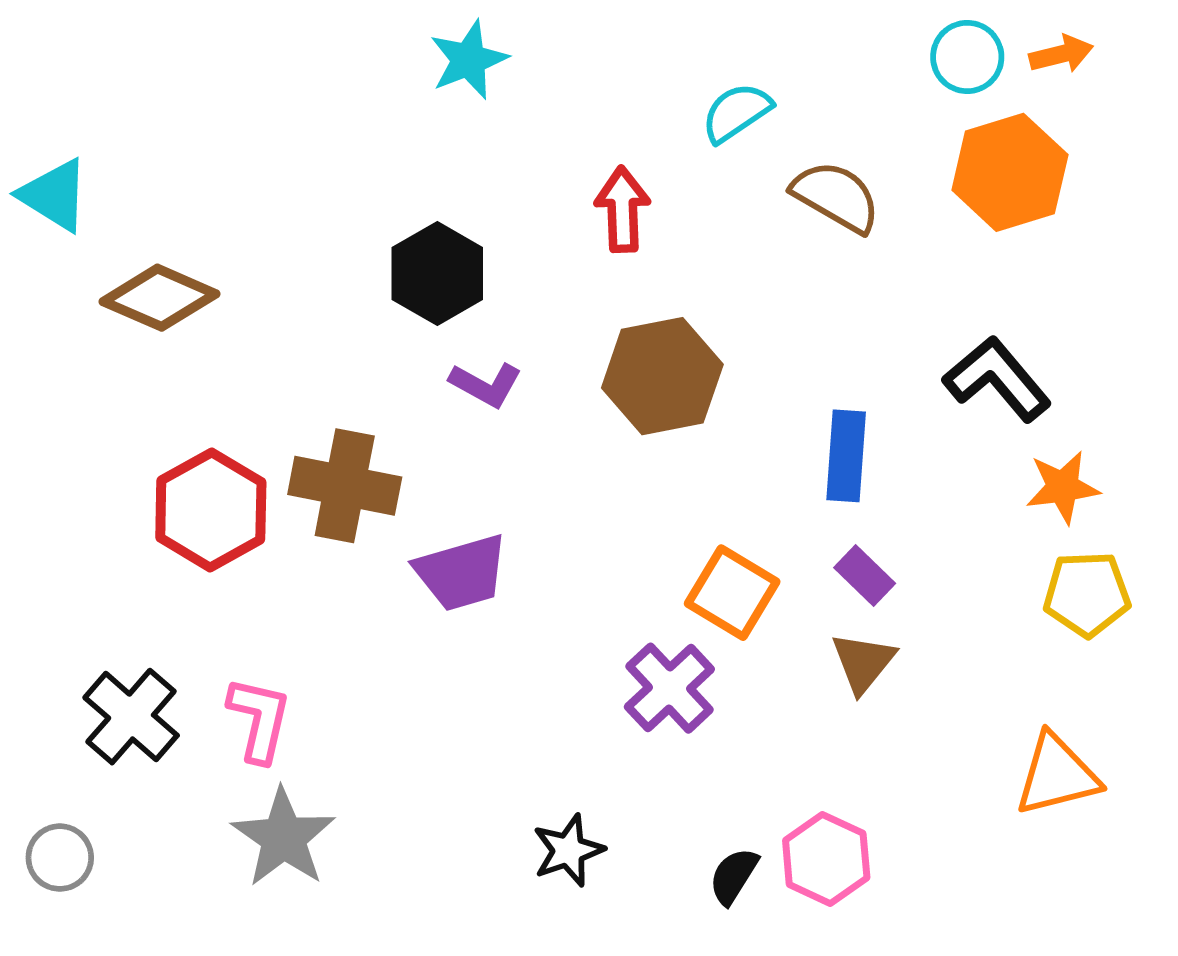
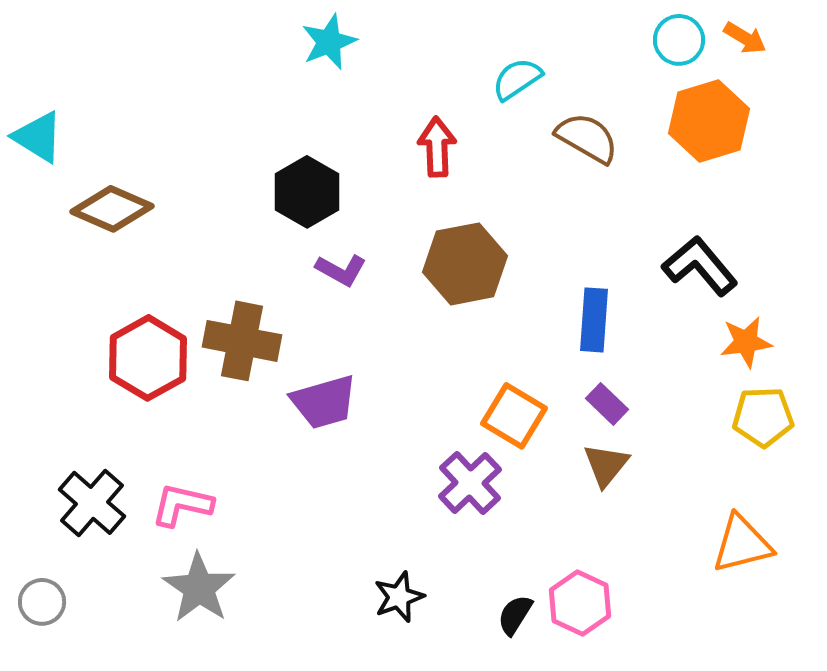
orange arrow: (1061, 54) -> (745, 38), turned 45
pink L-shape: (259, 719) -> (182, 505), turned -90

